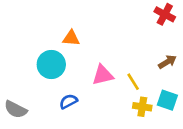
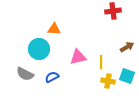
red cross: (165, 14) -> (113, 11), moved, turned -35
yellow line: (133, 82) -> (101, 62), turned 32
gray semicircle: (16, 109) -> (25, 74), moved

